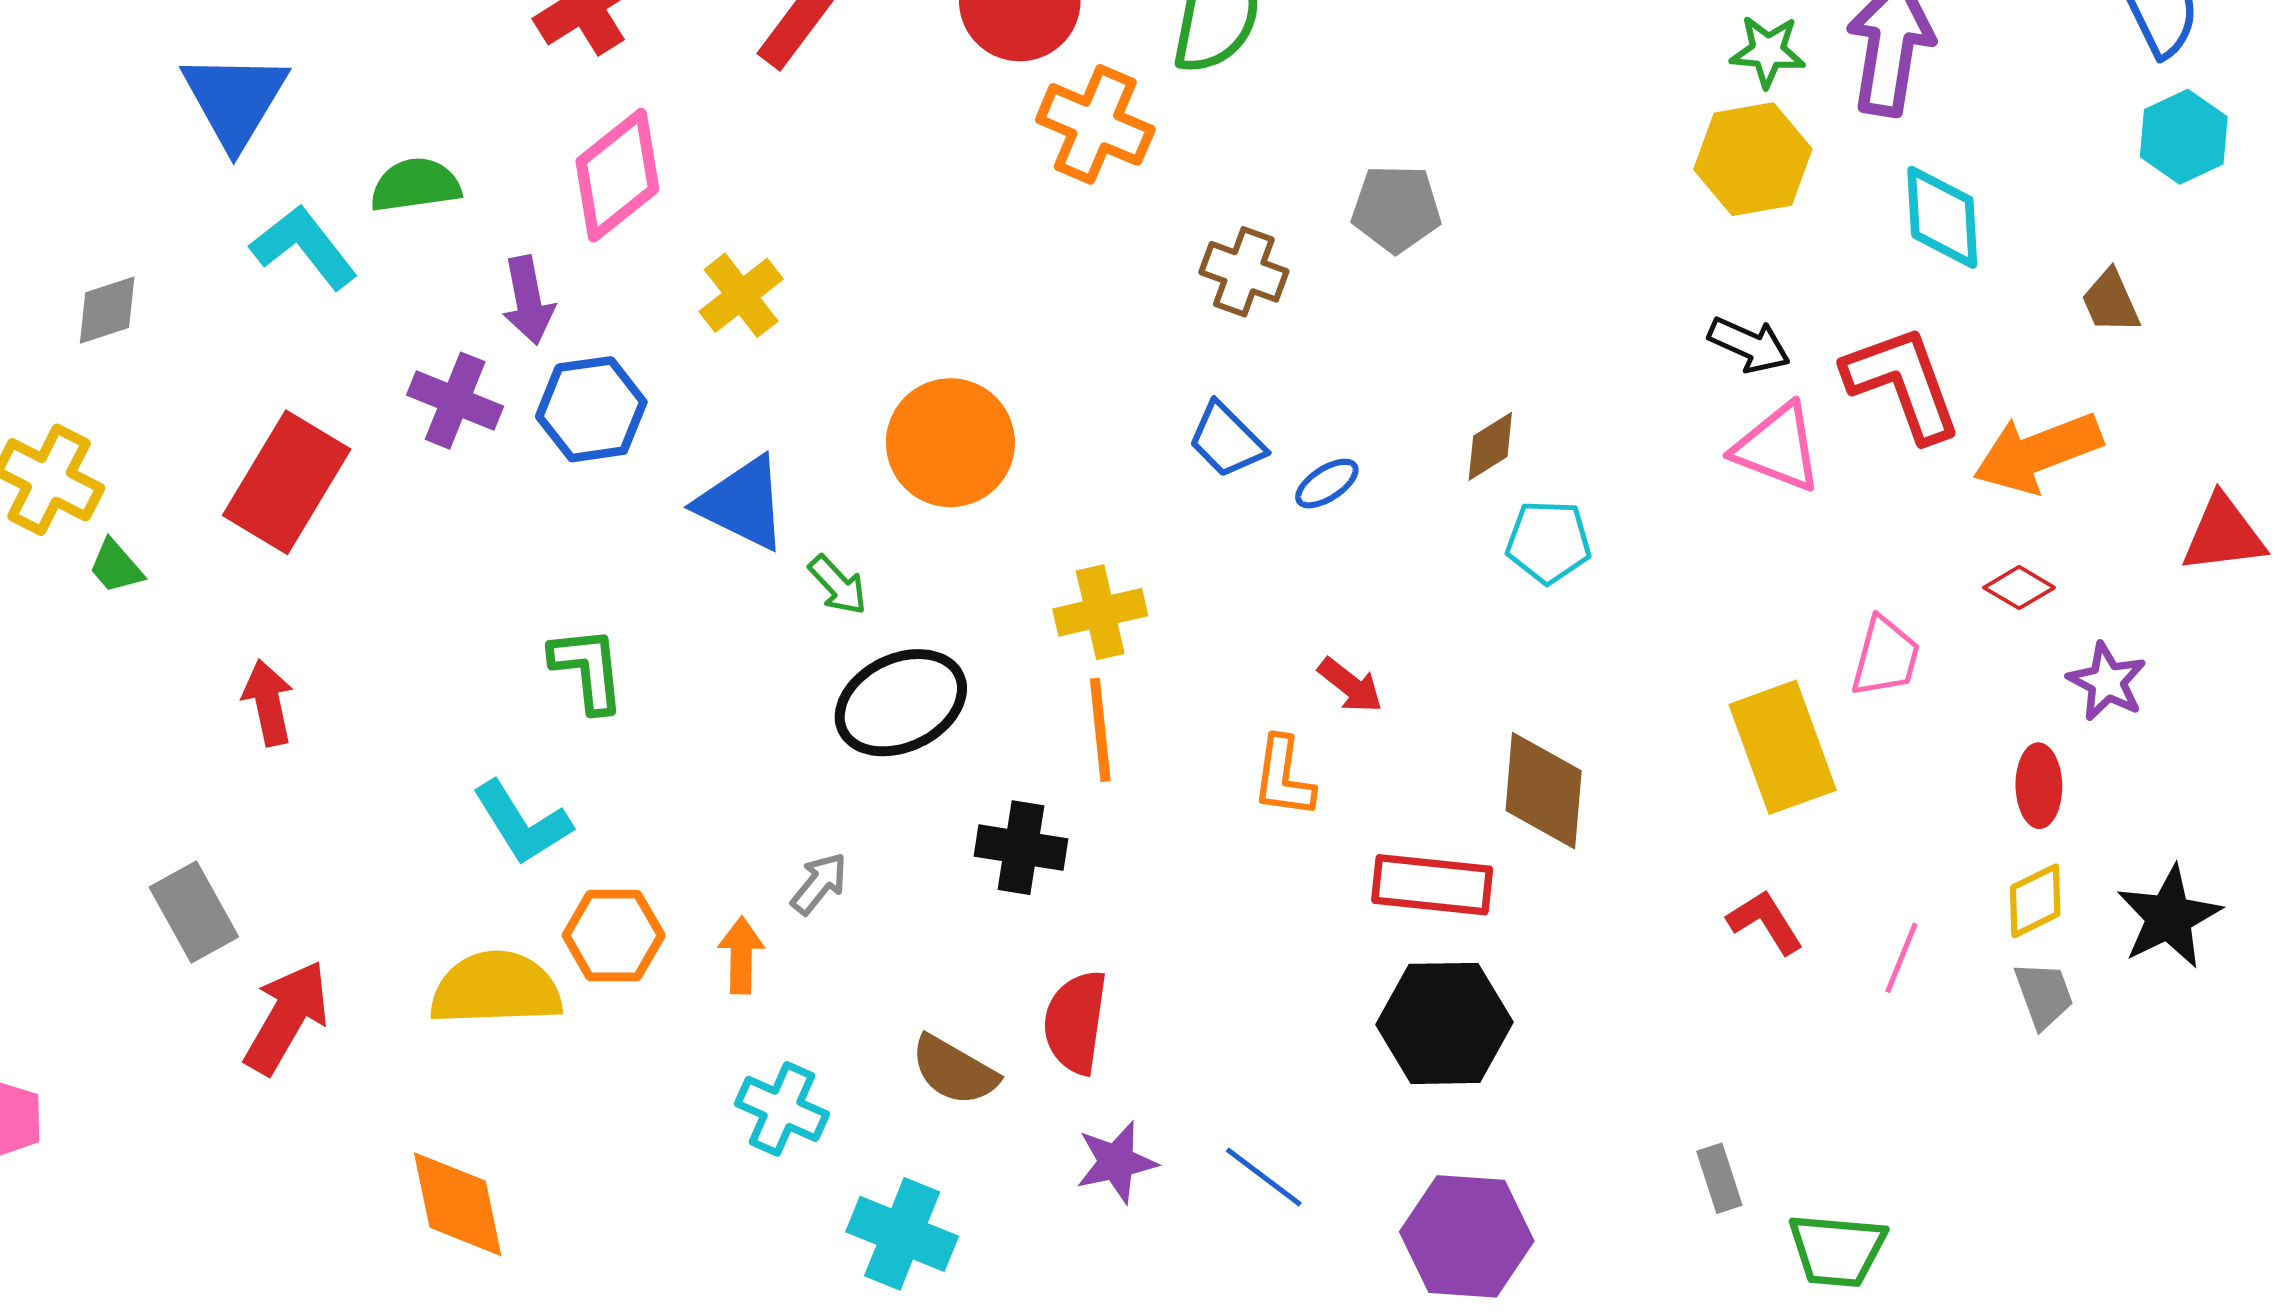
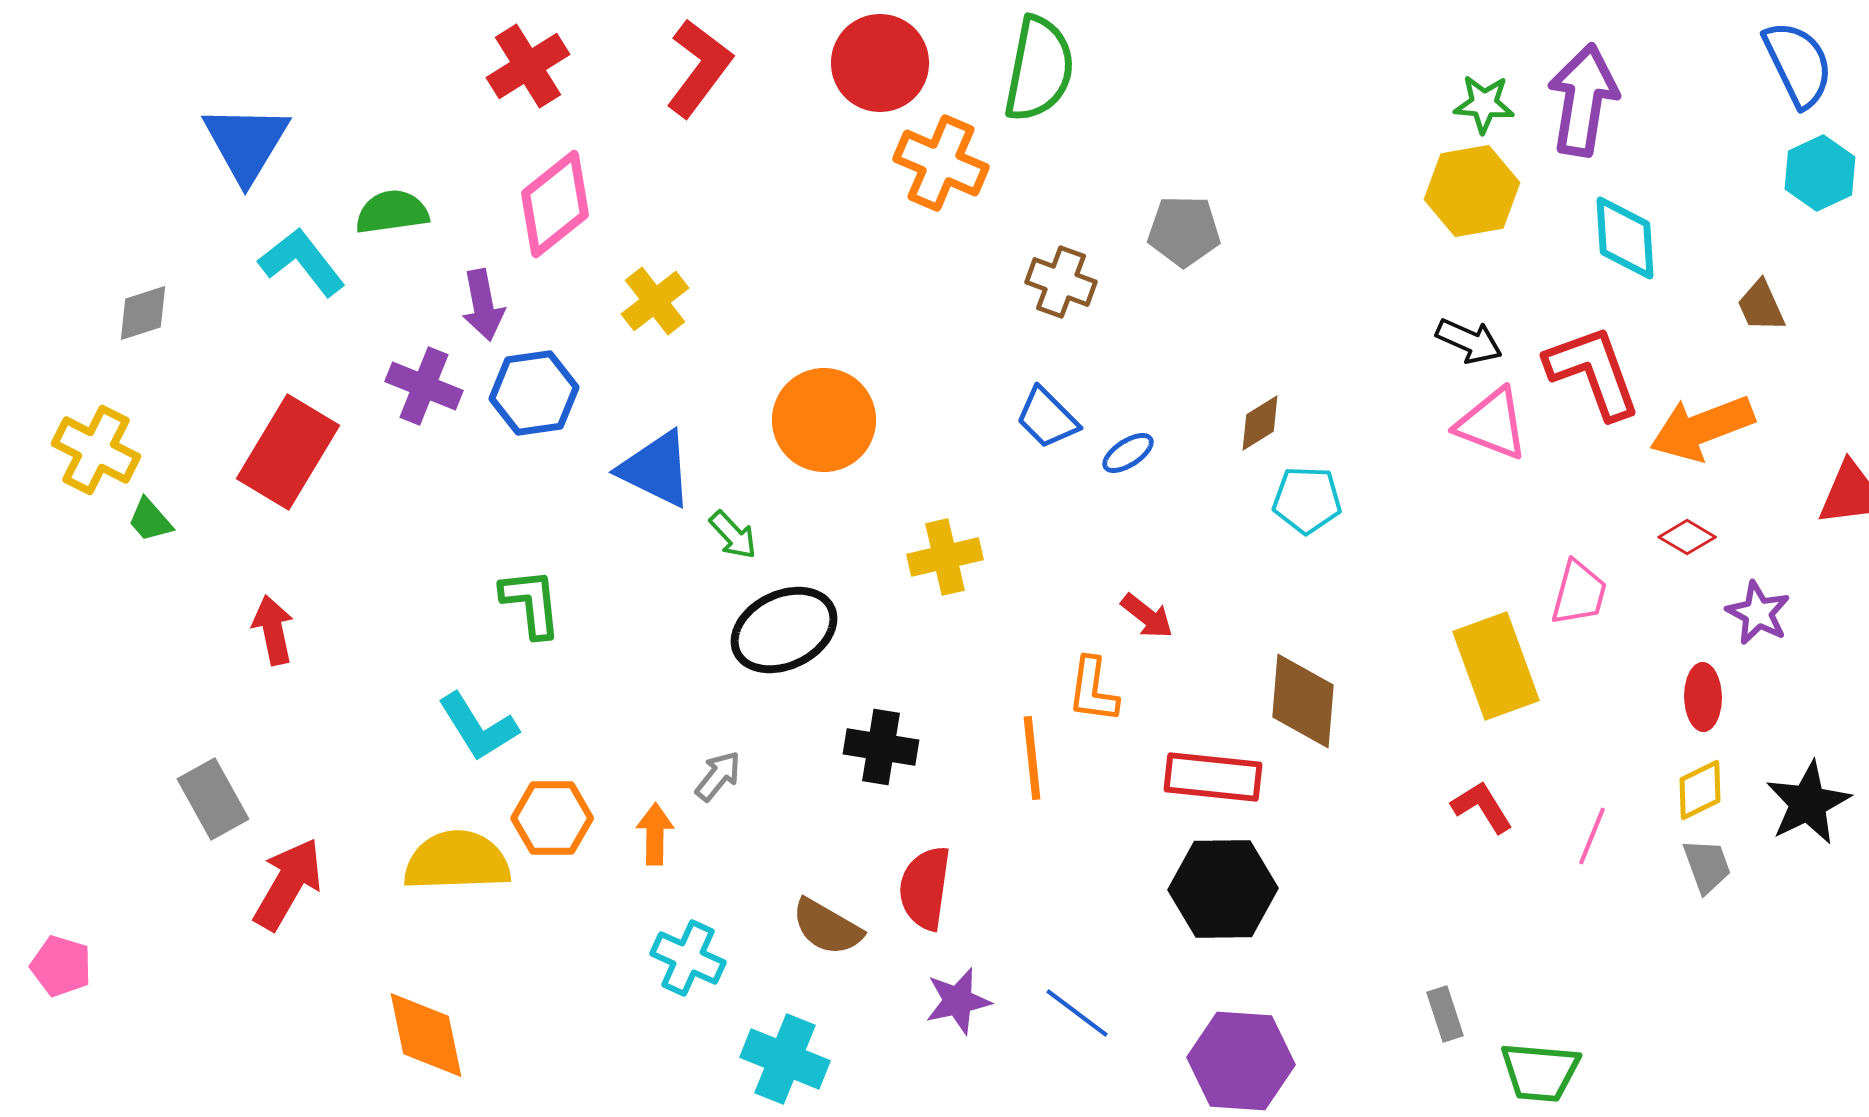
orange line: (1100, 730) -> (1032, 758), moved

